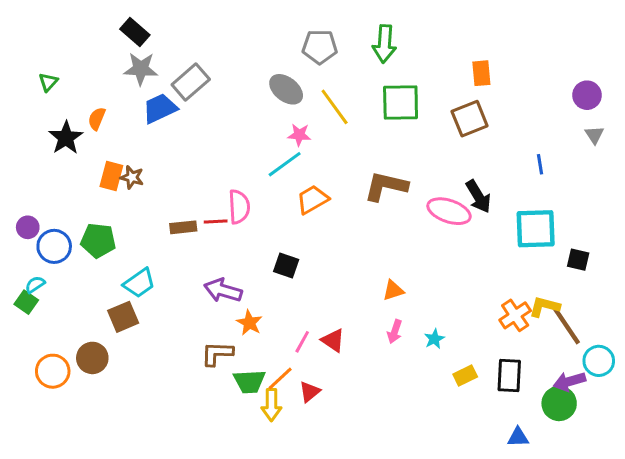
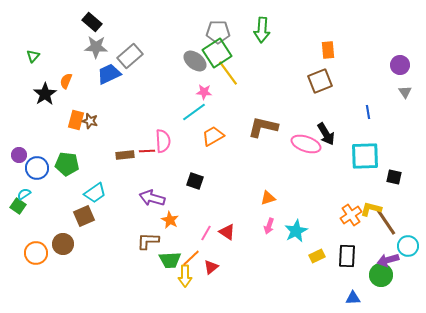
green square: (401, 103) -> (217, 53), moved, turned -32
cyan star: (434, 339) -> (296, 231), size x1.6

